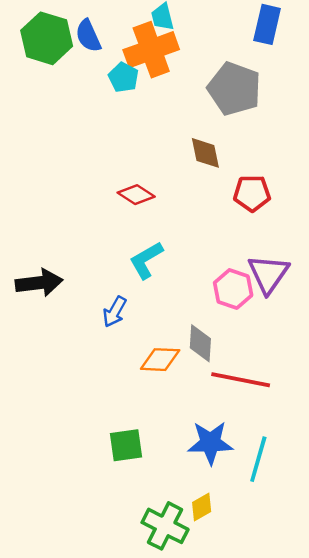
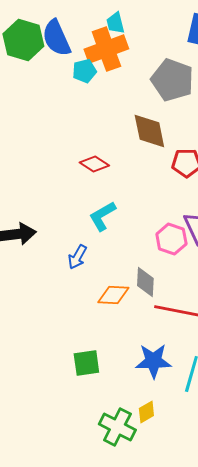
blue semicircle: (88, 36) -> (56, 38), size x1.4
cyan pentagon: (123, 77) -> (84, 71), turned 30
brown diamond: (205, 153) -> (149, 131), size x1.4

